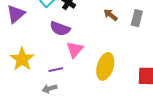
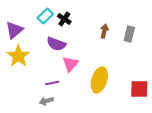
brown arrow: (110, 15) -> (104, 31), turned 64
yellow star: (22, 59) -> (18, 56), moved

